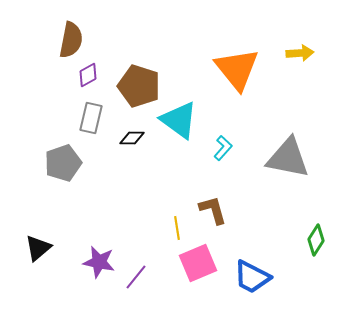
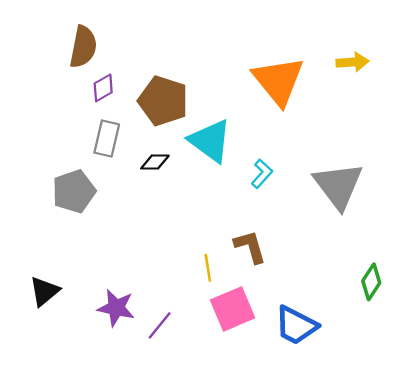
gray triangle: (288, 158) -> (338, 186), turned 42

